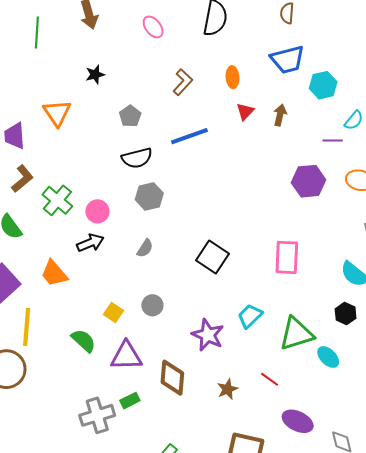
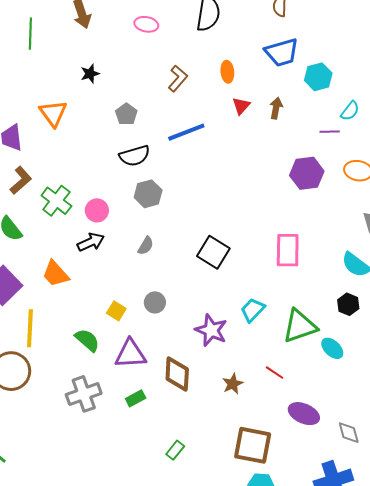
pink ellipse: (153, 27) -> (146, 24), turned -40
gray cross: (97, 415) -> (84, 394), moved

